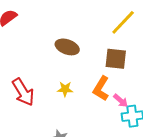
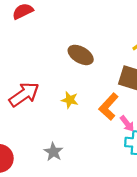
red arrow: (23, 92) -> (24, 94), turned -104

